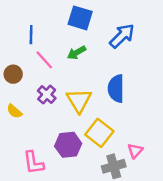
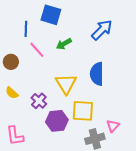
blue square: (80, 18) -> (51, 15), moved
purple cross: (47, 95) -> (39, 101), moved
yellow square: (99, 133) -> (83, 111), turned -35
pink L-shape: (33, 163) -> (15, 136), moved

